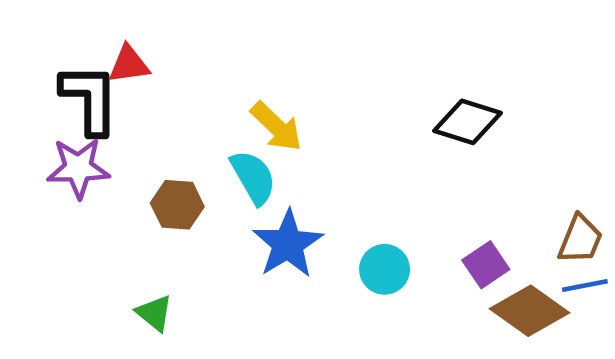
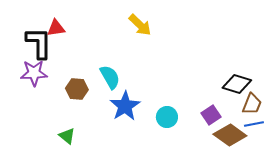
black diamond: (467, 122) -> (237, 84), moved
yellow arrow: (276, 127) -> (140, 25), moved

